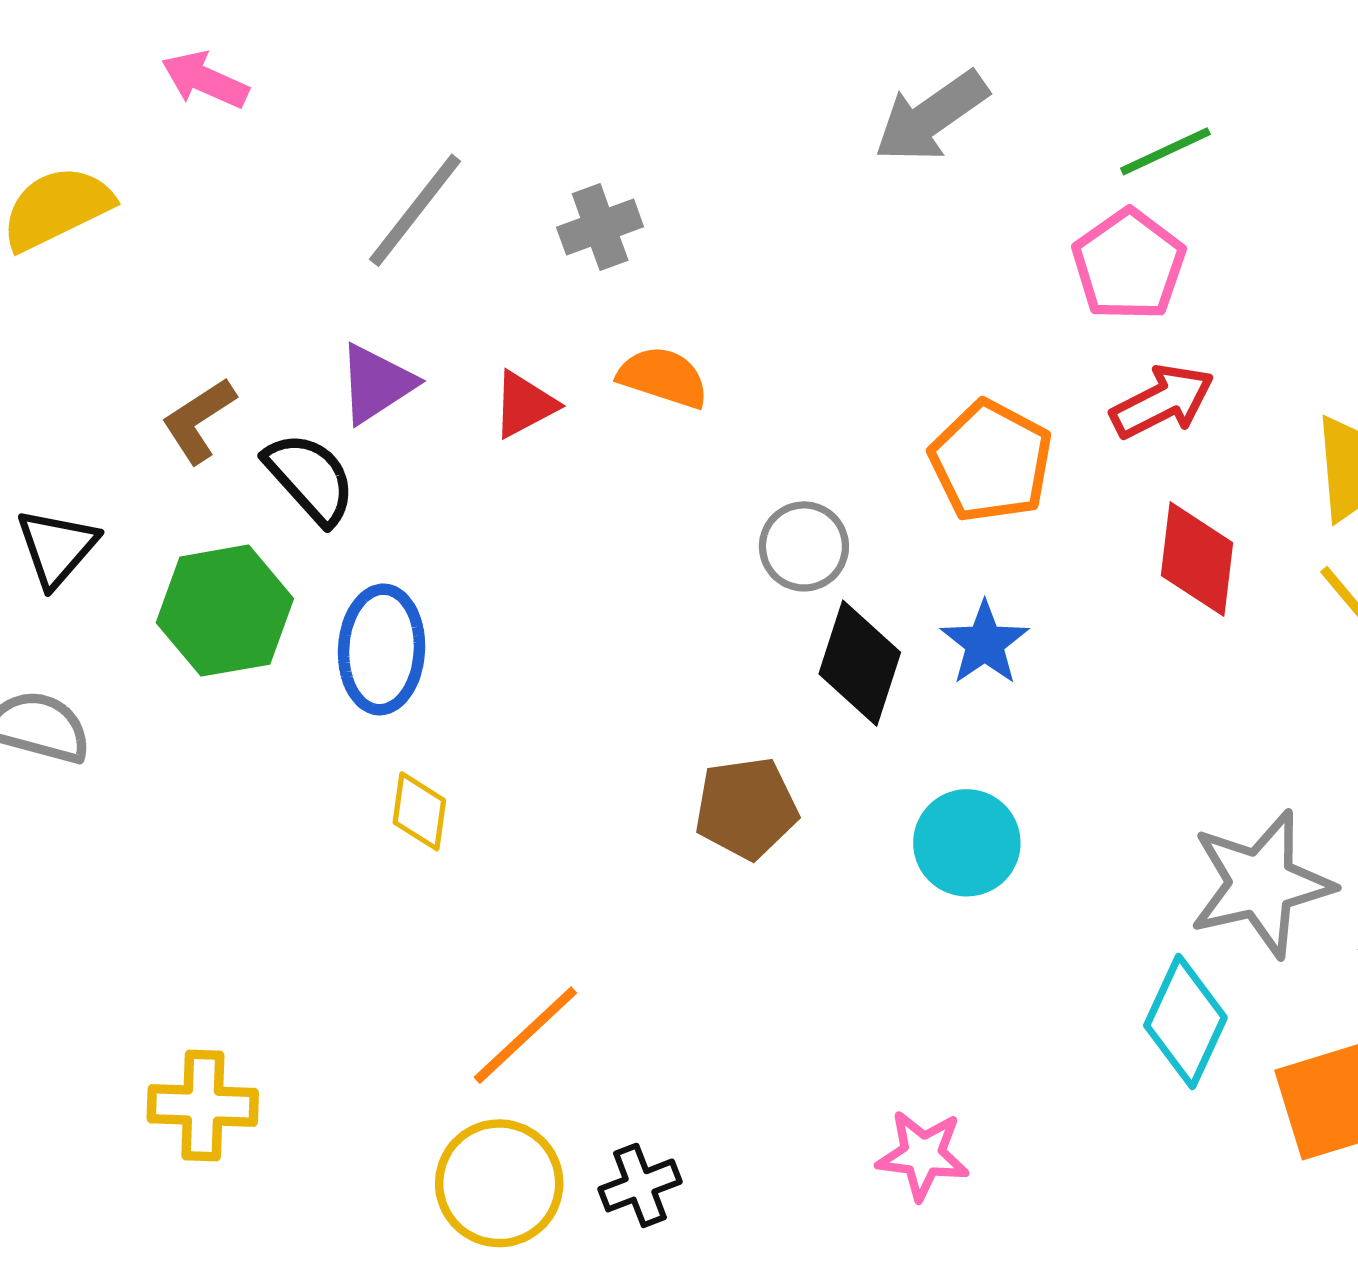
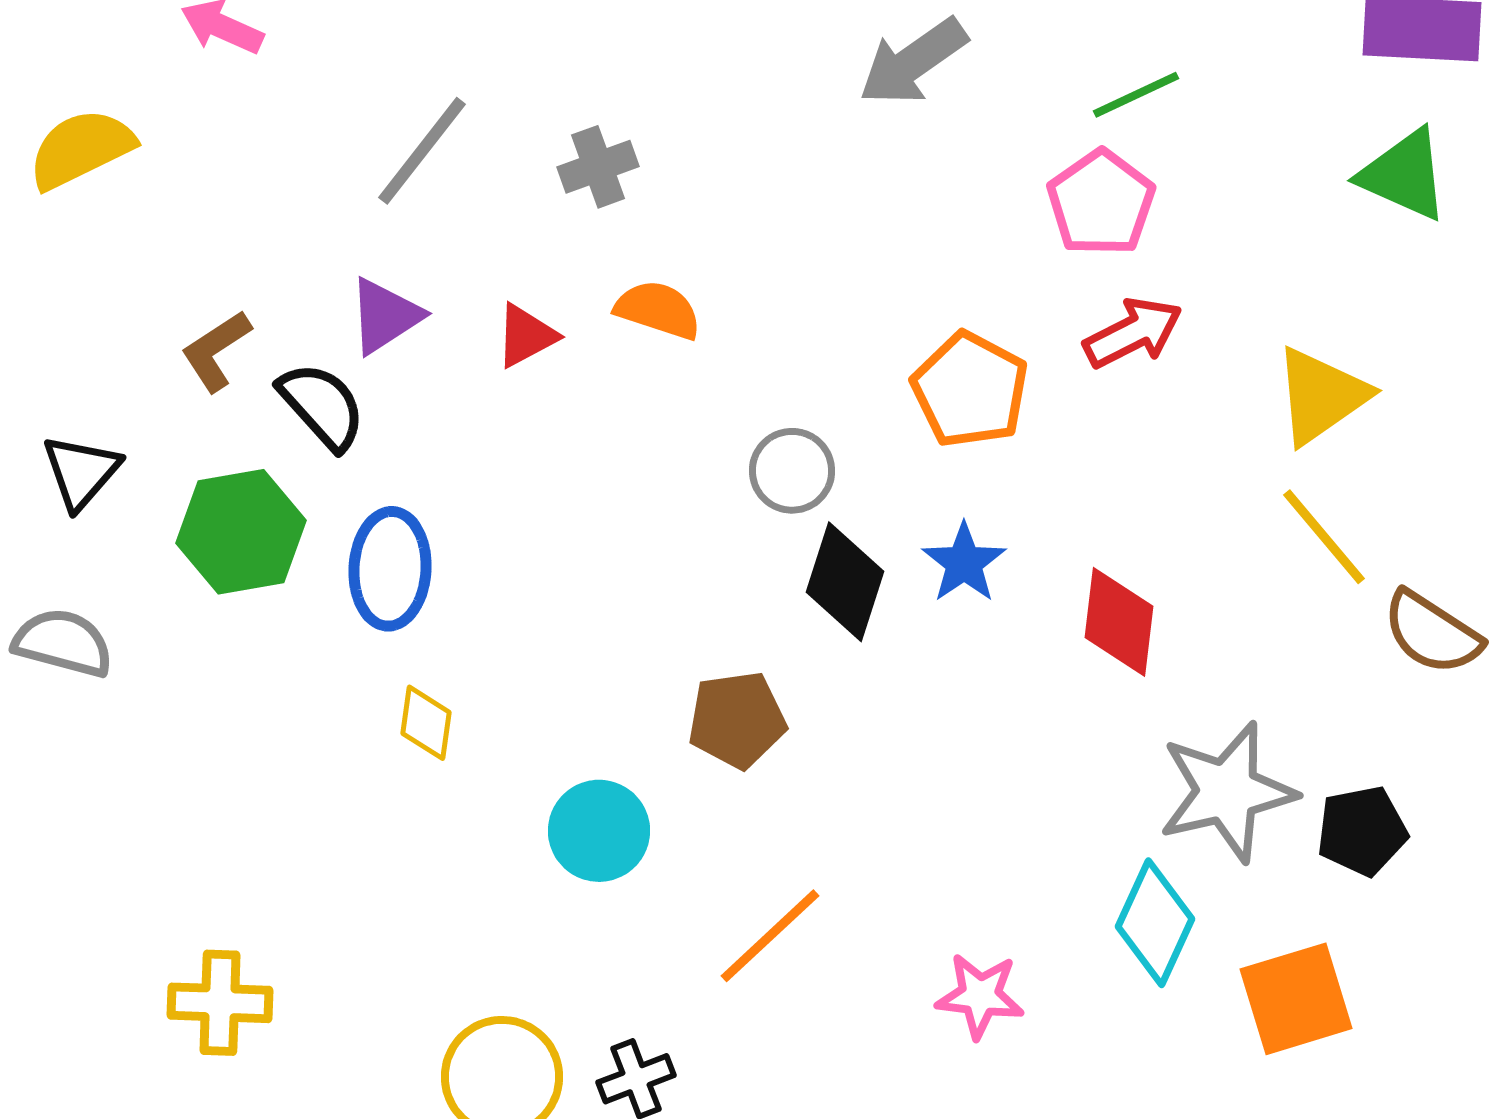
red diamond: (1197, 559) -> (1119, 622), moved
cyan circle: (967, 843) -> (599, 831), moved
orange line: (525, 1035) -> (770, 936), moved
pink star: (923, 1155) -> (980, 996), moved

